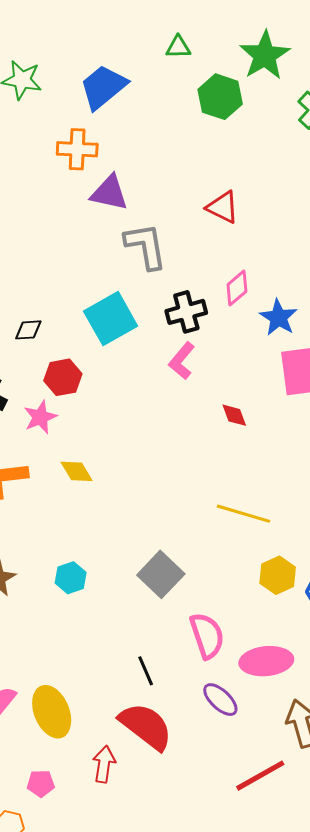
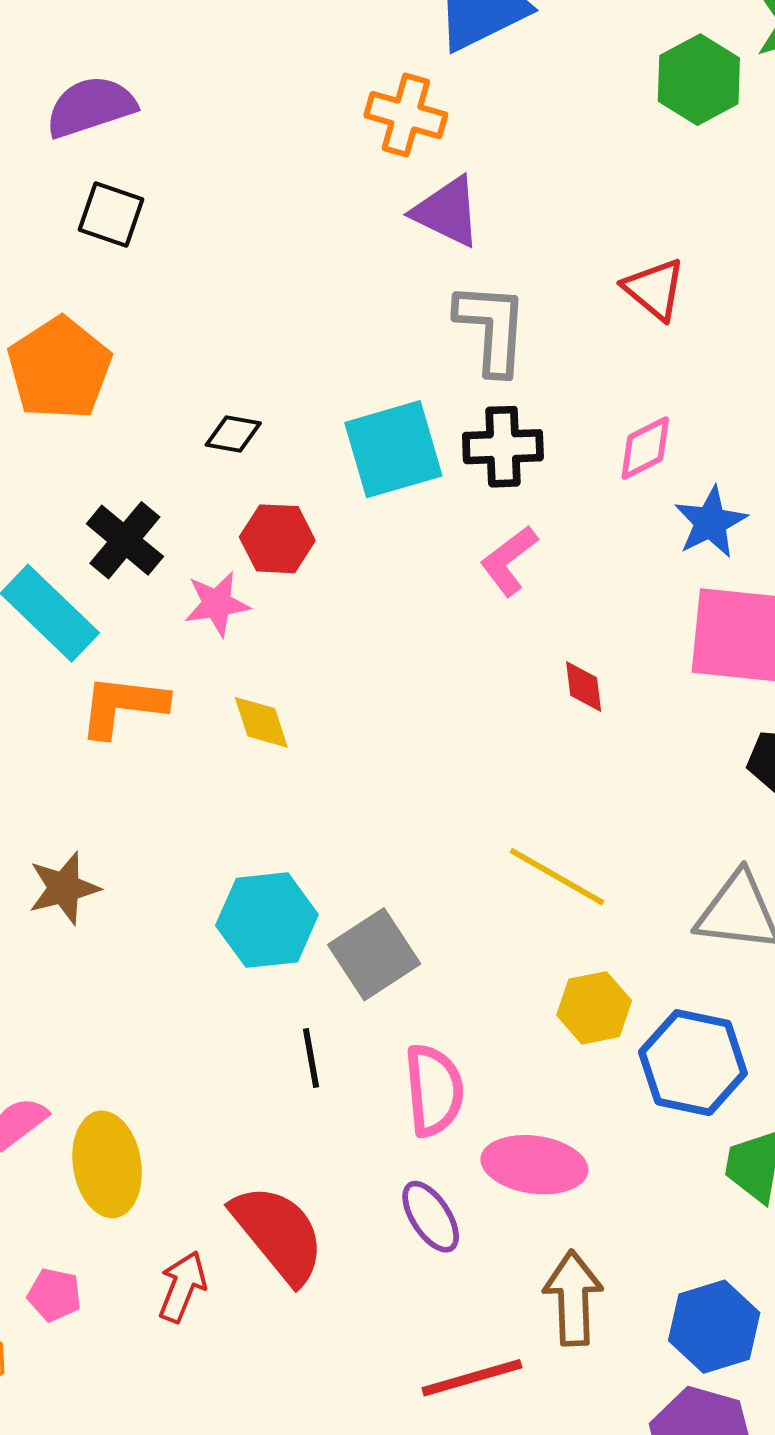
black cross: (186, 312) -> (503, 447), moved
cyan hexagon: (71, 578) -> (267, 920), moved, size x1.6
black line: (146, 671) -> (311, 1058), moved

